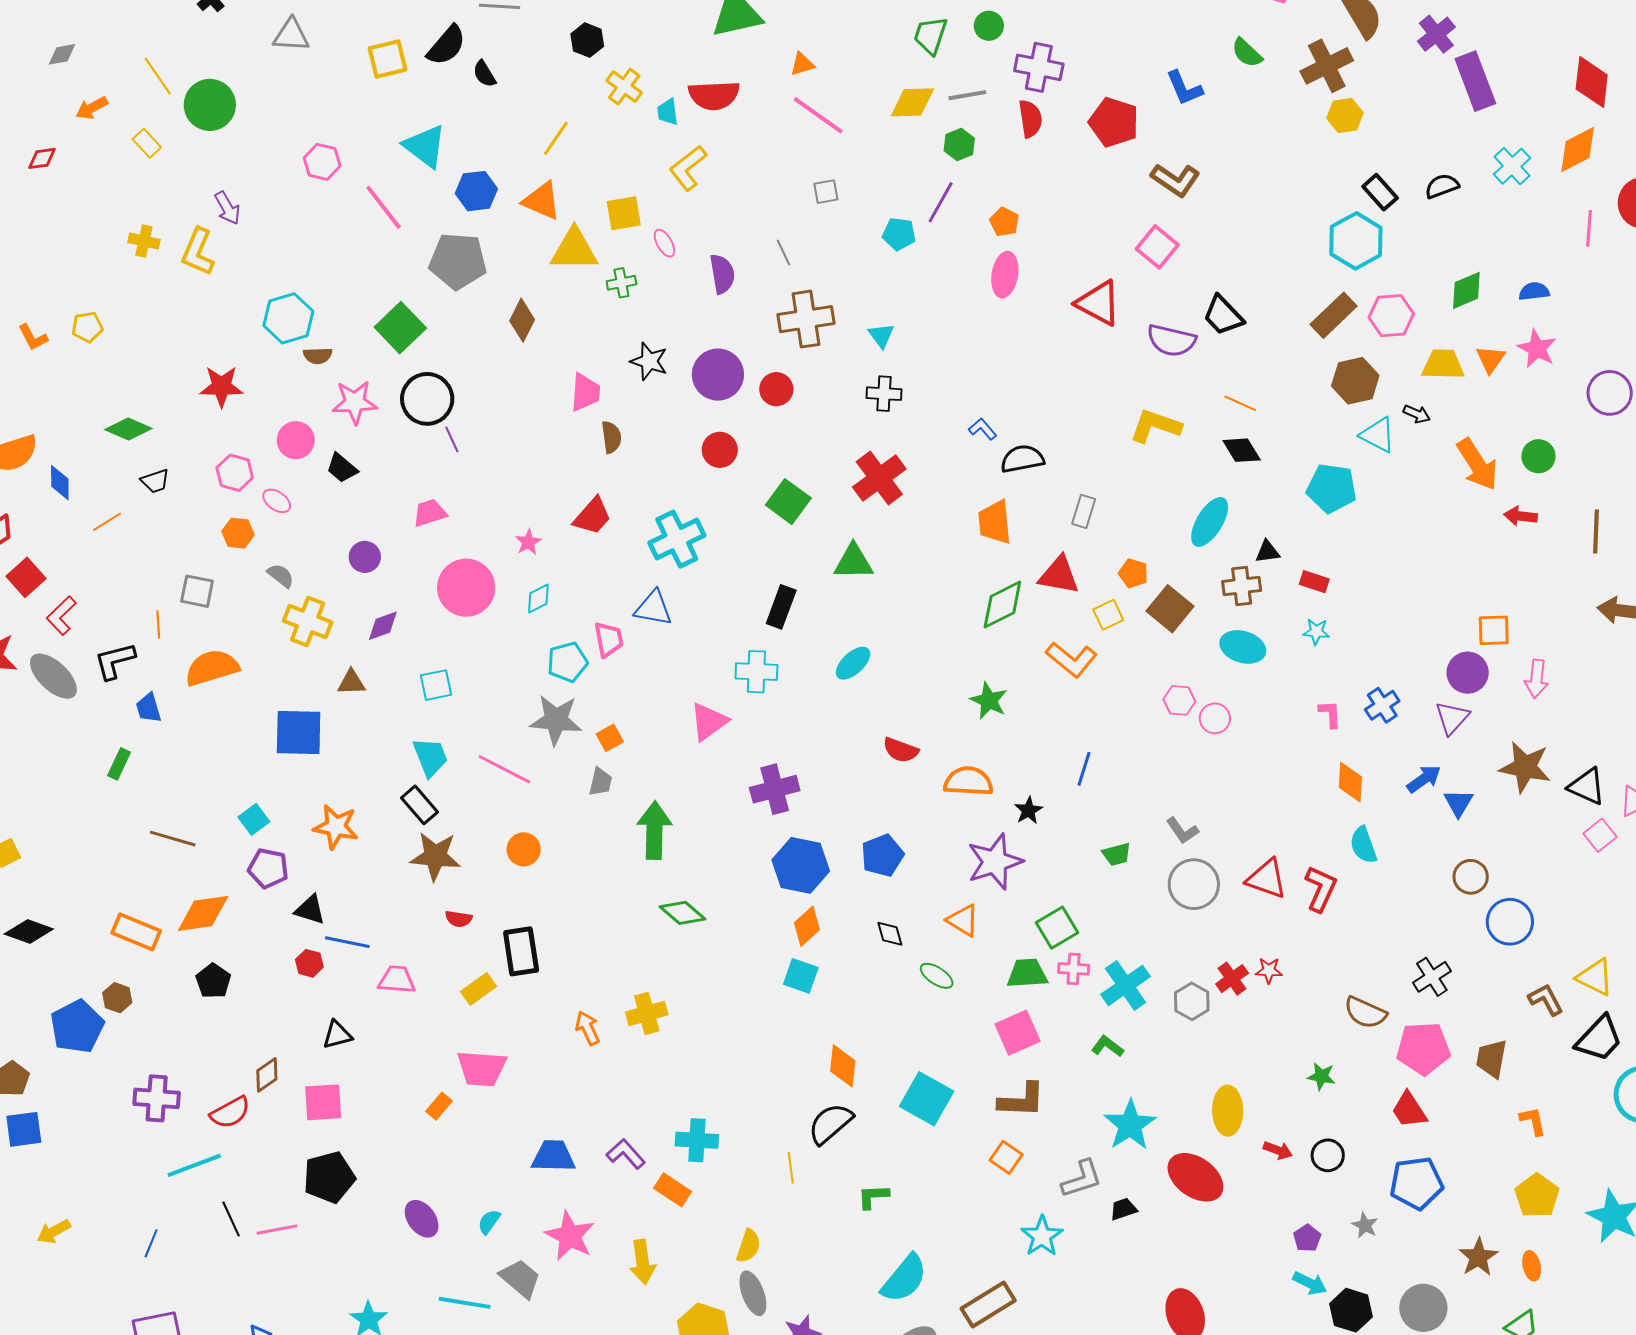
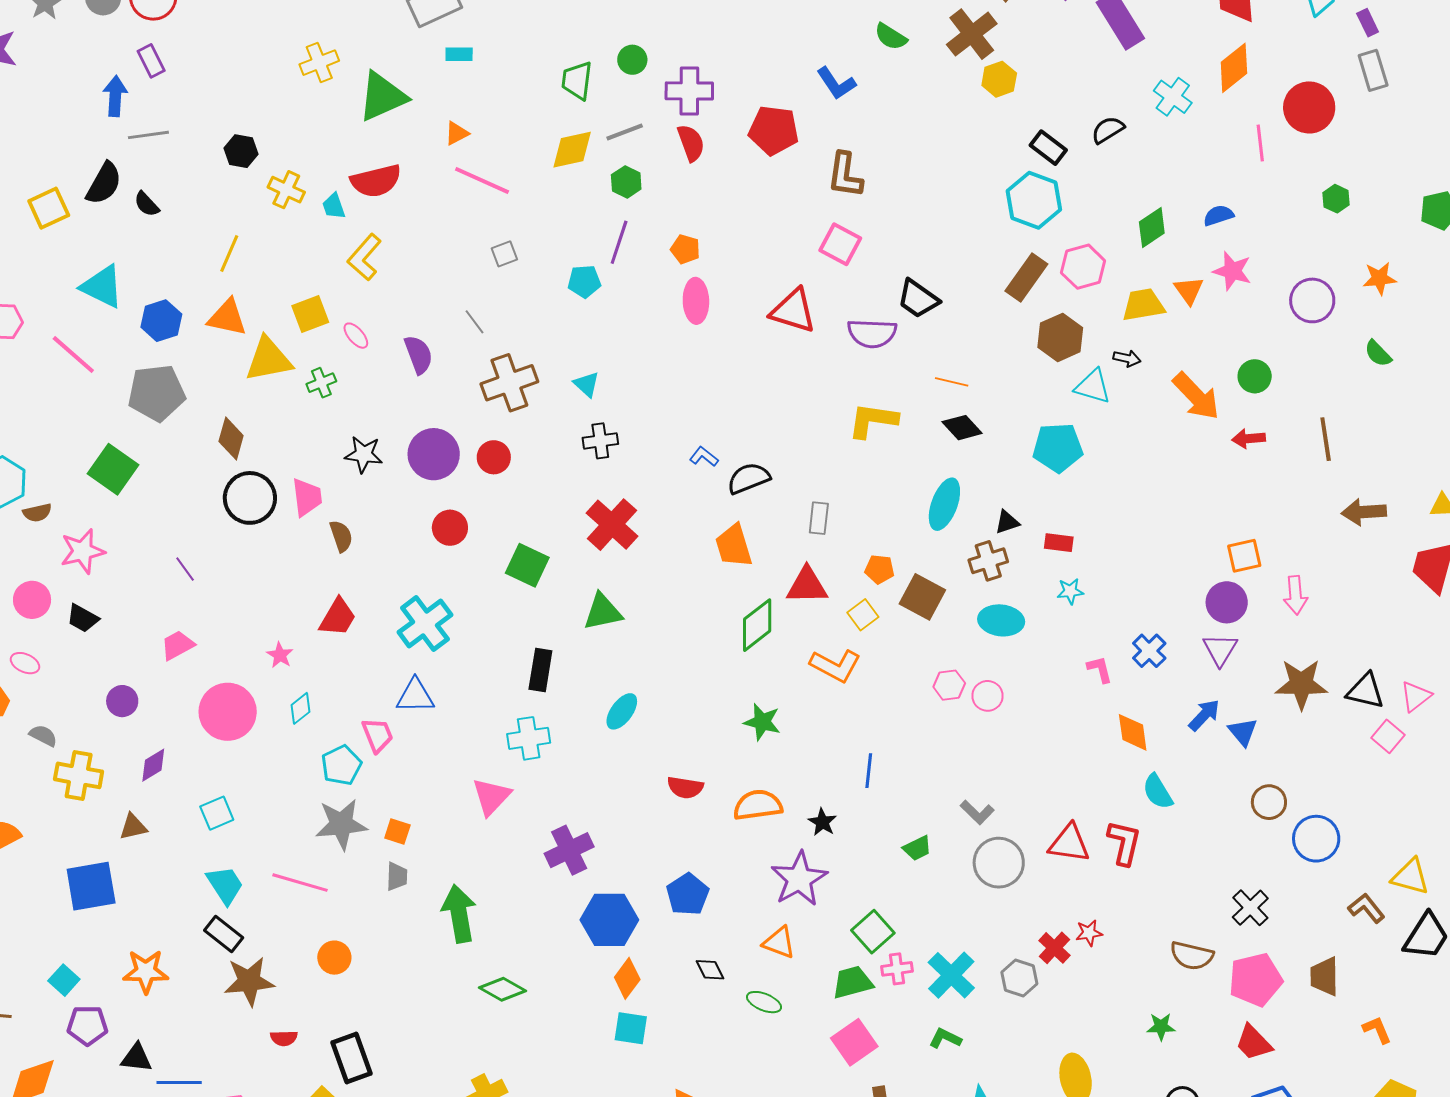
brown L-shape: (1175, 180) -> (845, 175), turned 75
black circle: (427, 399) -> (250, 498), moved
orange square: (610, 738) -> (397, 831), turned -32

